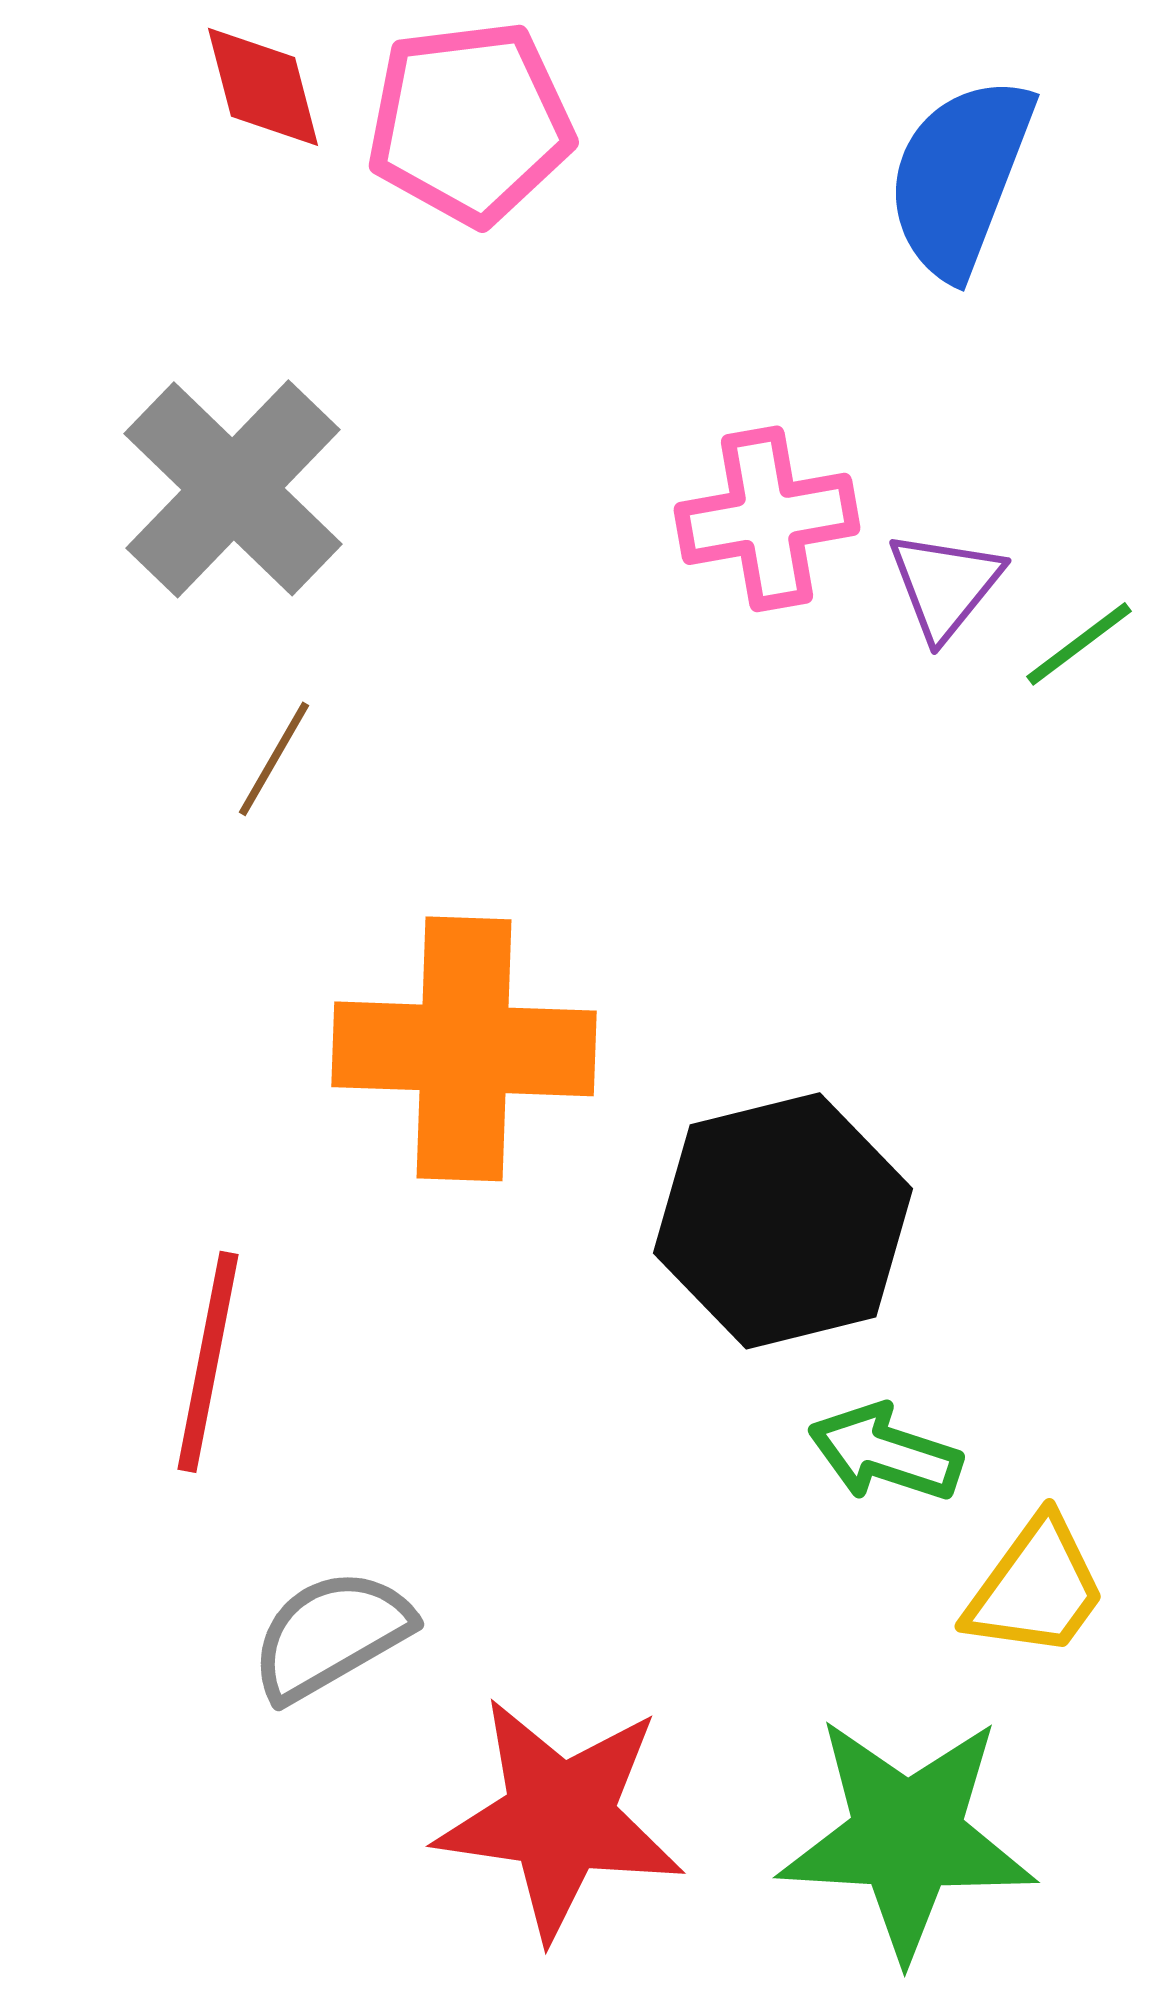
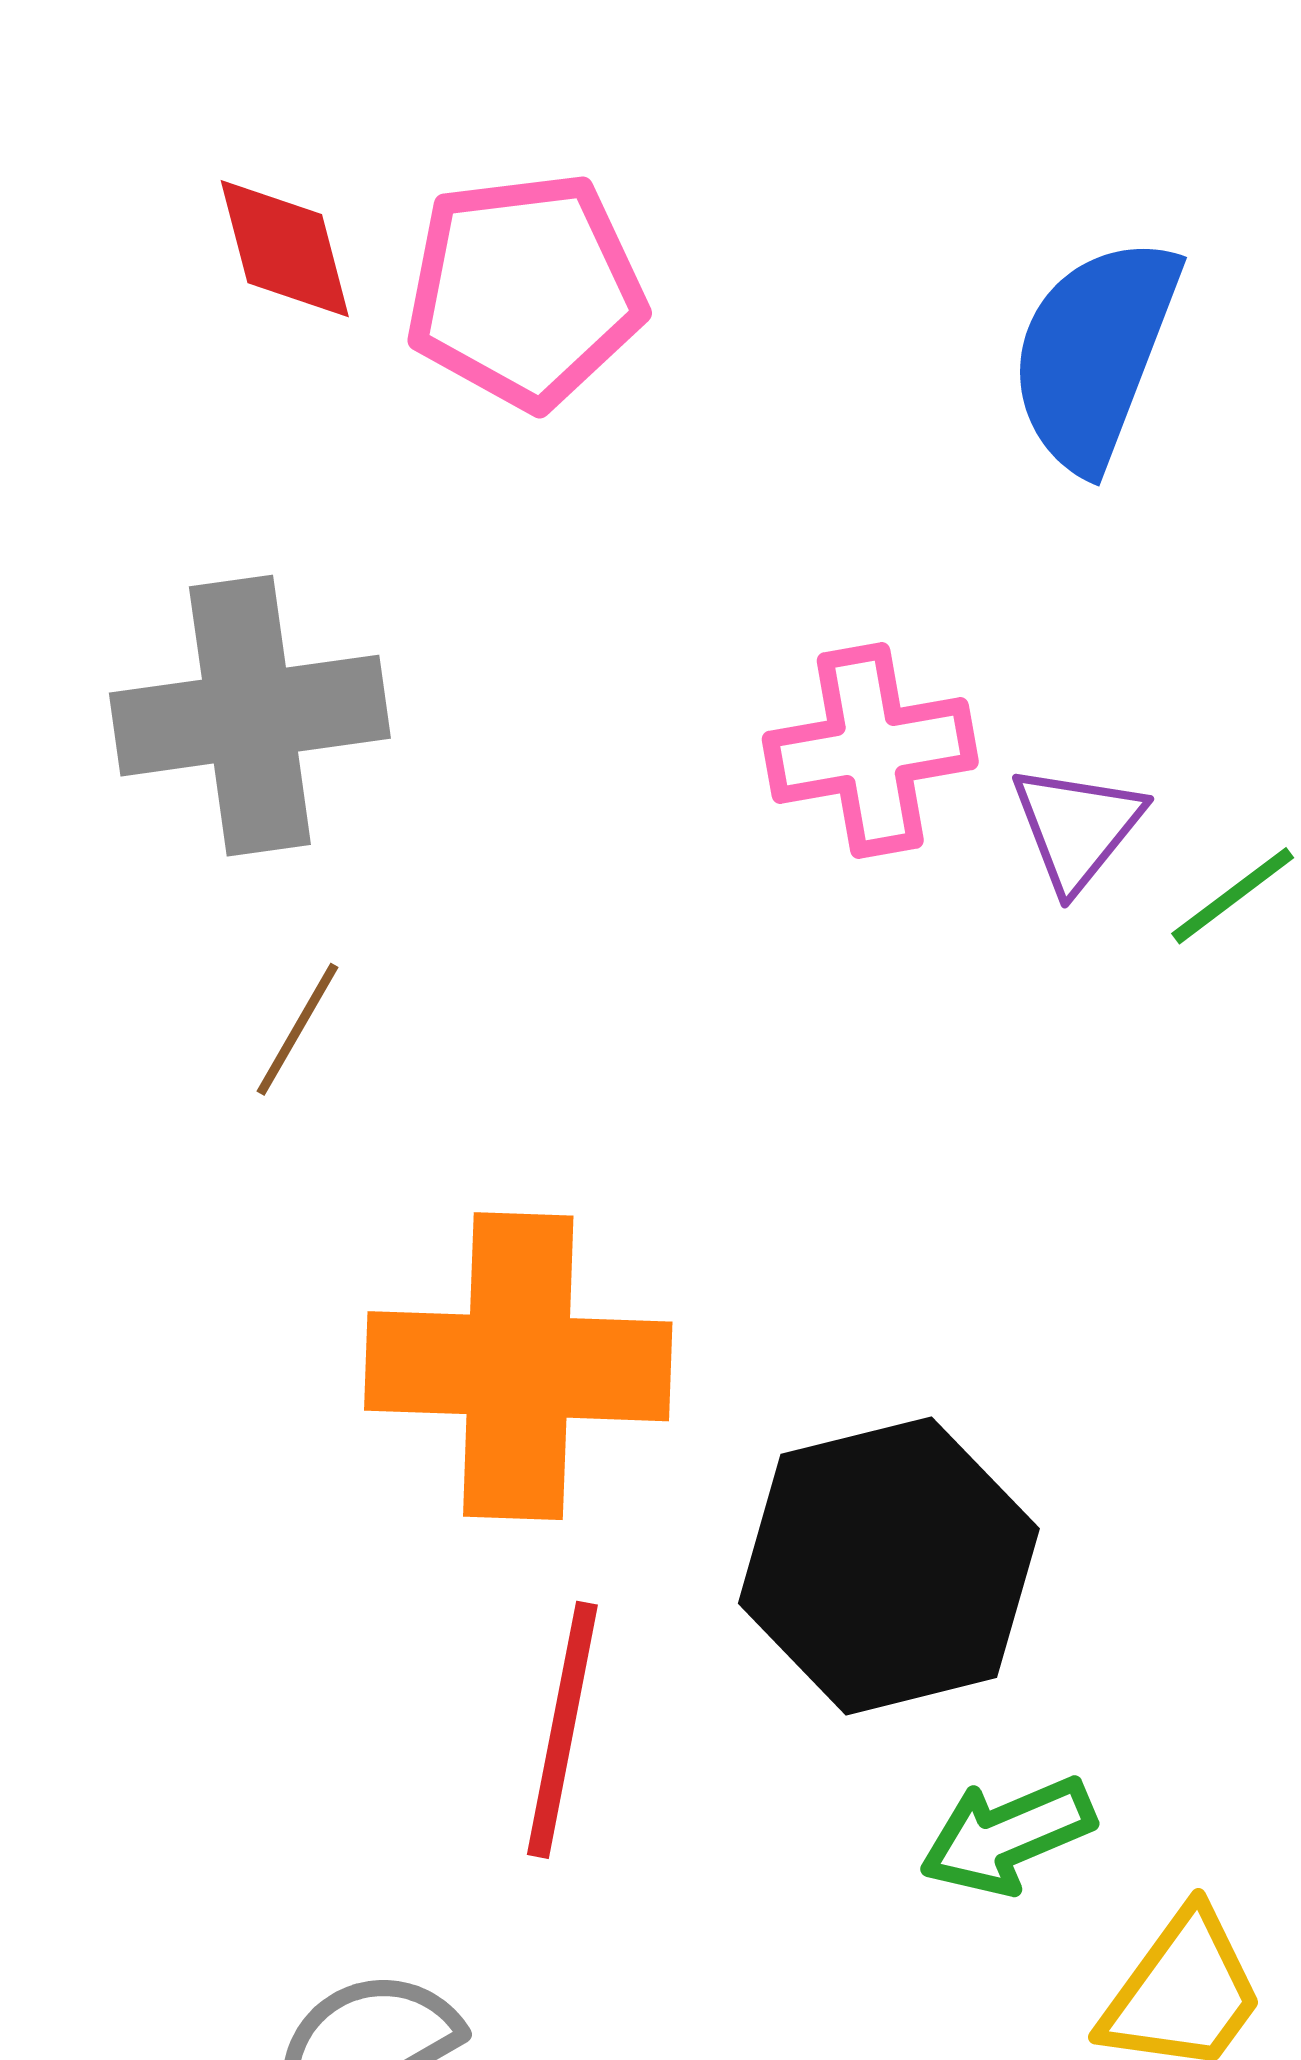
gray cross: (233, 489) -> (250, 716), turned 38
red line: (208, 1362) -> (562, 1730), moved
green arrow: (885, 1453) -> (1007, 1835), turned -41

